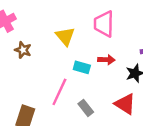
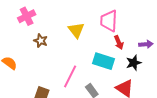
red arrow: (106, 60) -> (119, 42), moved, turned 64
cyan rectangle: (82, 67) -> (104, 61), moved, size x1.5

